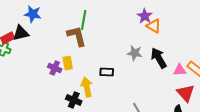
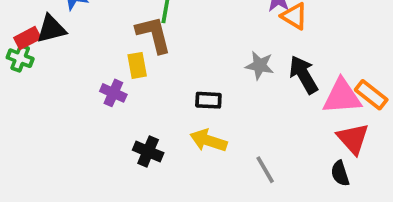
yellow rectangle: (68, 63) -> (137, 65), moved
pink triangle: (180, 70) -> (342, 97), size x1.6
yellow arrow: (87, 87) -> (208, 140), moved, turned -60

